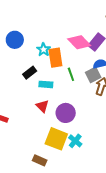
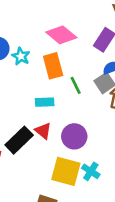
pink diamond: (79, 42) -> (61, 35), moved
cyan star: (44, 50) -> (21, 56), moved
black rectangle: (30, 73) -> (19, 140), moved, size x1.5

